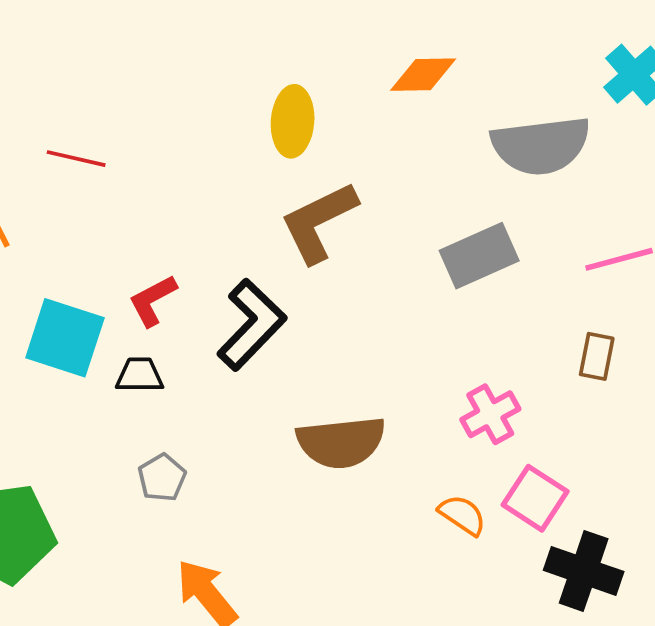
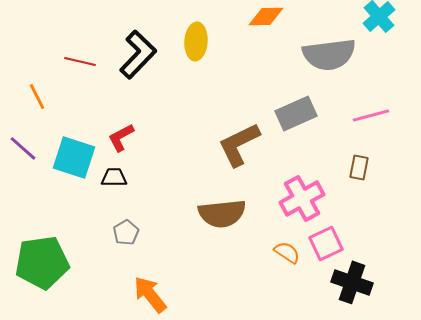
brown L-shape: (319, 222) -> (239, 144), moved
black L-shape: (252, 325) -> (138, 54), moved
pink cross: (490, 414) -> (302, 198), size x1.4
pink square: (535, 498) -> (326, 243), turned 32

